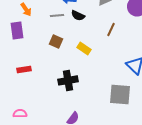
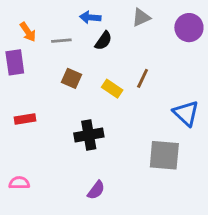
gray line: (57, 15) -> (61, 41), moved
black semicircle: (78, 15) -> (103, 41), turned -80
brown line: (111, 29) -> (143, 78), moved

